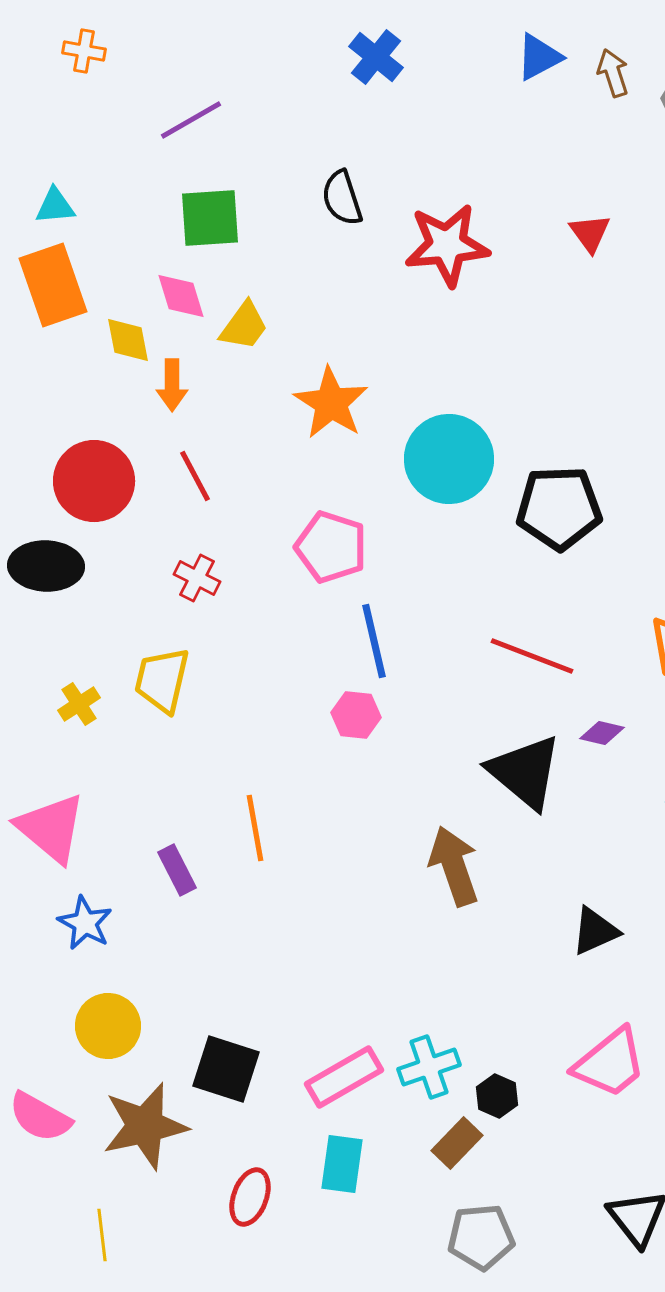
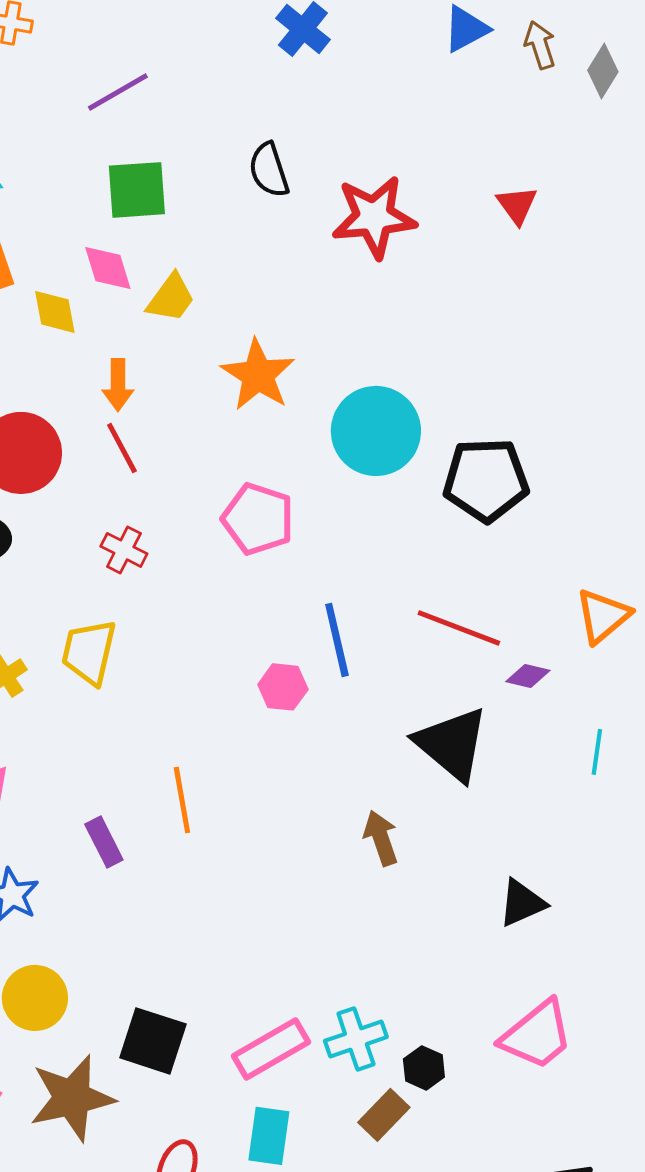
orange arrow: (172, 385) -> (118, 385), moved
blue line: (374, 641) -> (337, 640), moved
purple diamond: (602, 733) -> (528, 676), moved
brown arrow: (454, 866) -> (381, 838), size x0.7

